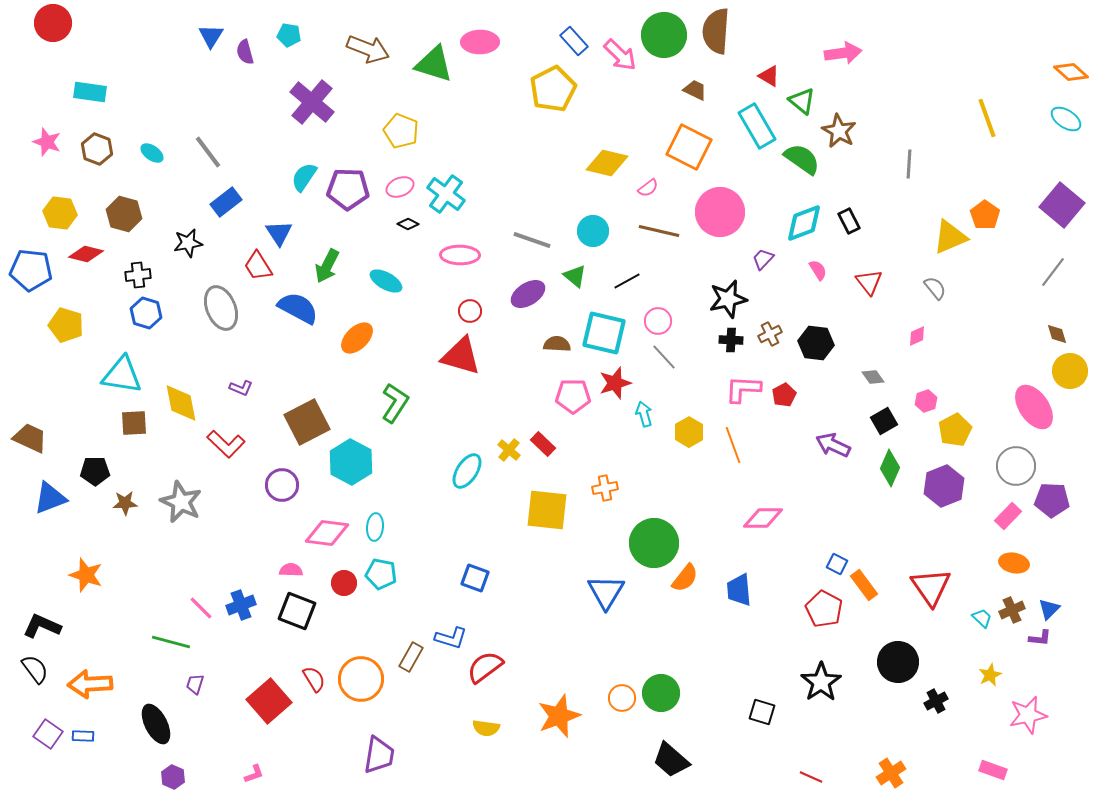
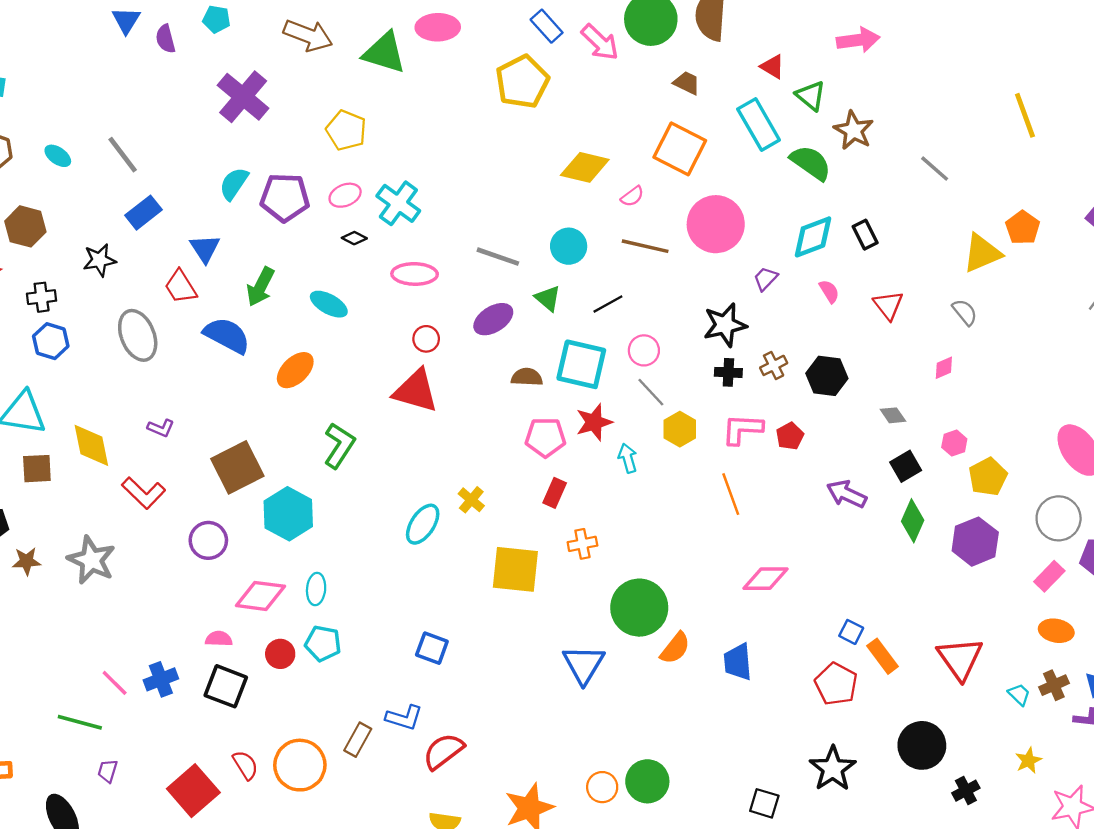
gray line: (909, 164) -> (935, 169), turned -52
yellow hexagon: (689, 432) -> (680, 429), moved
red rectangle: (543, 444) -> (555, 493), moved, turned 70

